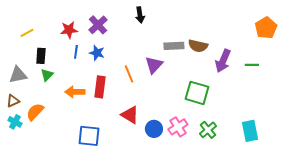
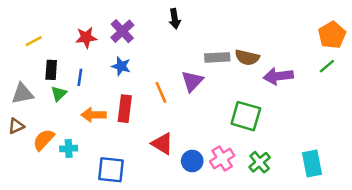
blue line: (76, 52) -> (80, 77), moved
purple arrow: (223, 61) -> (278, 76), turned 60
green line: (252, 65) -> (327, 66), moved, turned -40
cyan cross: (15, 122) -> (69, 149), moved, turned -32

